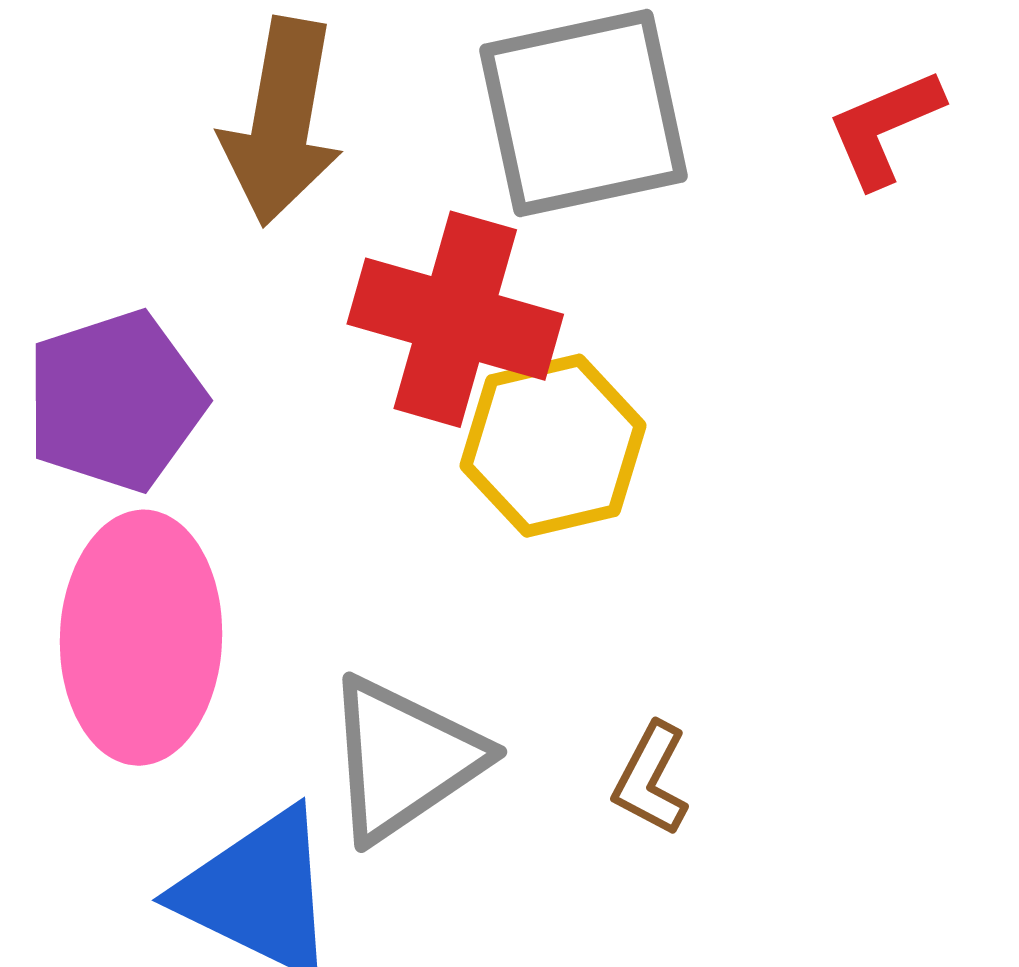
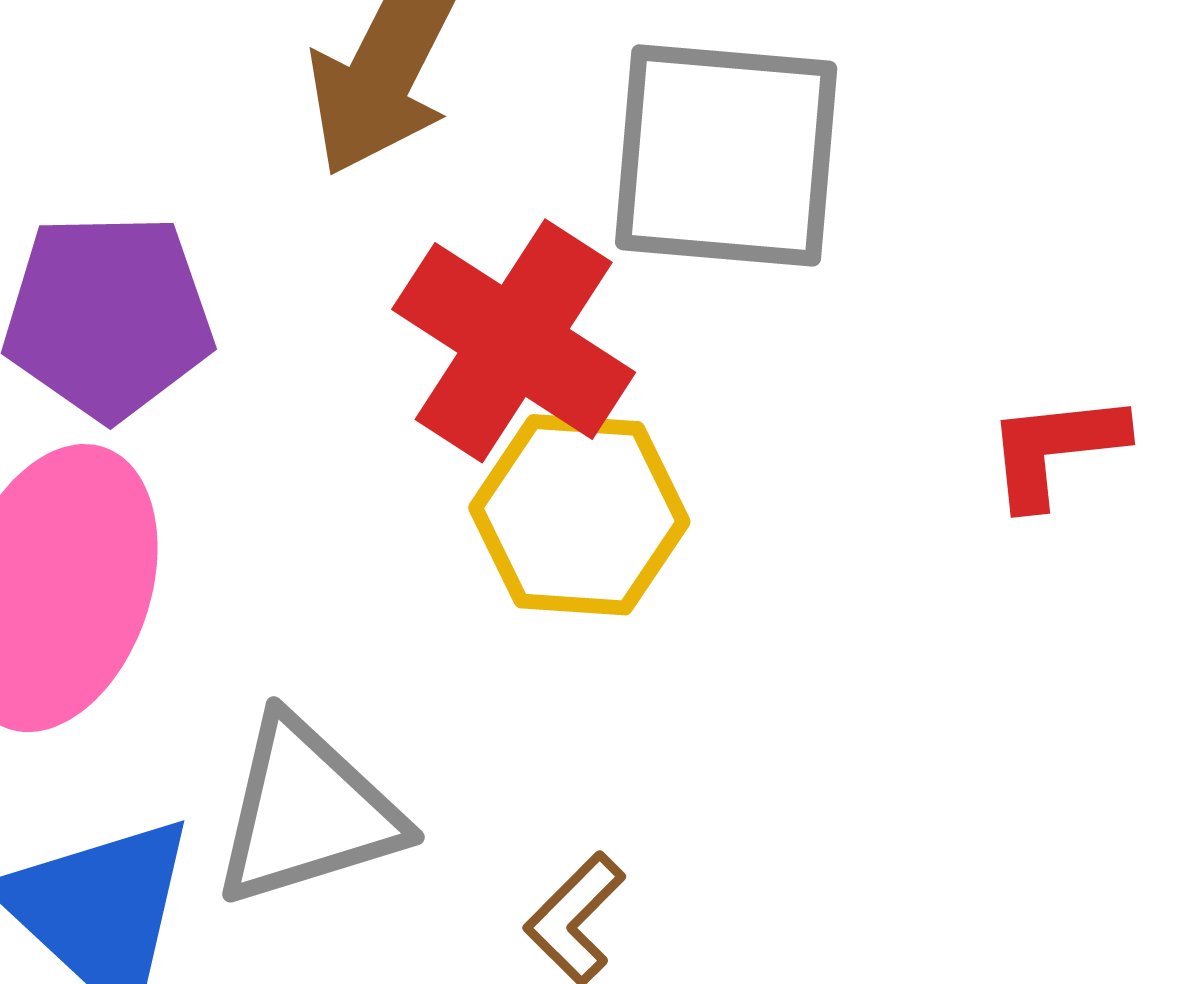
red L-shape: (885, 128) -> (1055, 449), moved

